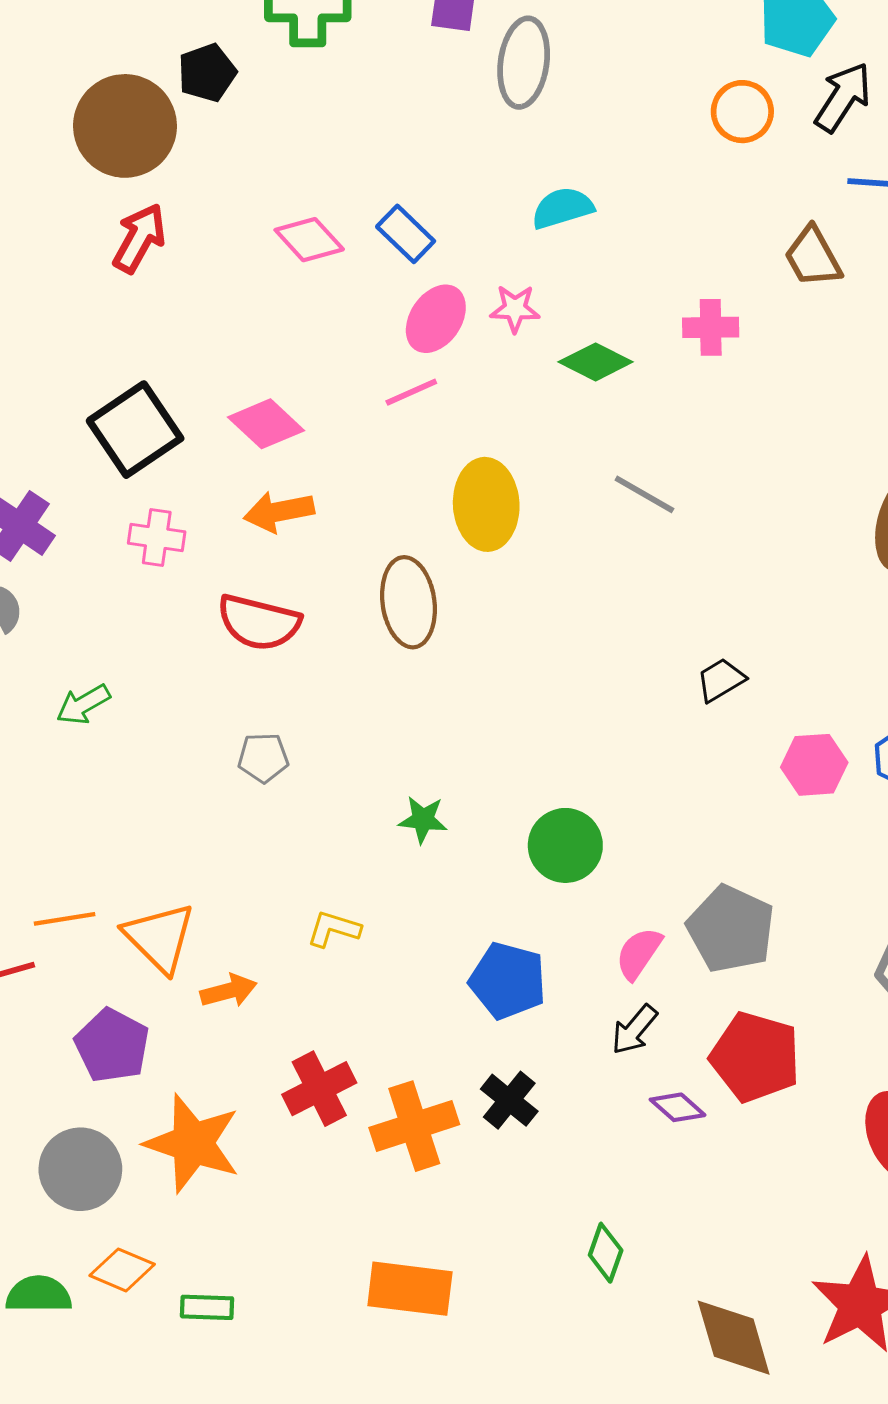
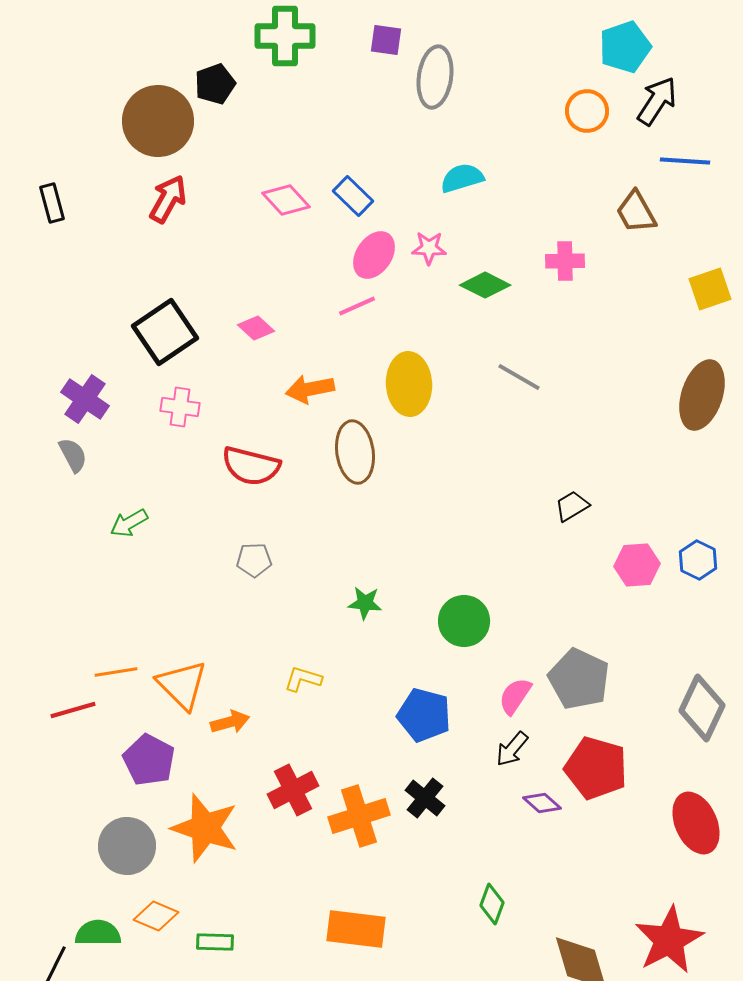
pink diamond: (266, 424) -> (256, 328), size x0.7
orange arrow: (279, 512) -> (310, 389), moved

